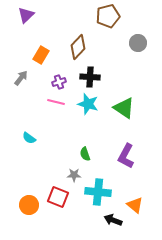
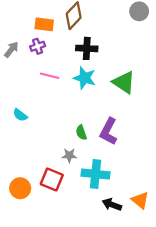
orange rectangle: (41, 55) -> (44, 24), moved, turned 66
purple cross: (59, 82) -> (38, 46), moved
purple L-shape: (126, 156) -> (109, 131), moved
orange triangle: (135, 205) -> (140, 200), moved

